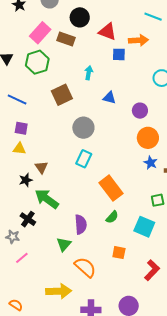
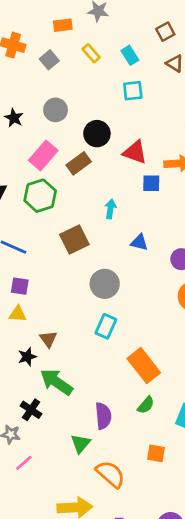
brown rectangle: (66, 39) -> (79, 163), turned -54

